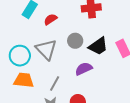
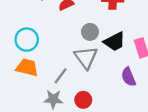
gray triangle: (46, 49) -> (86, 58), moved
purple semicircle: (84, 69) -> (128, 77), moved, turned -96

